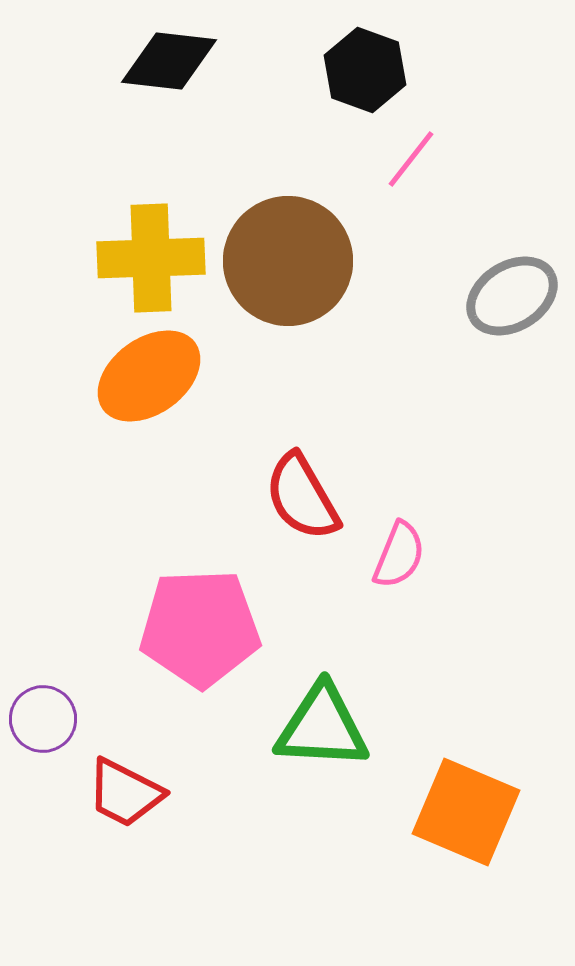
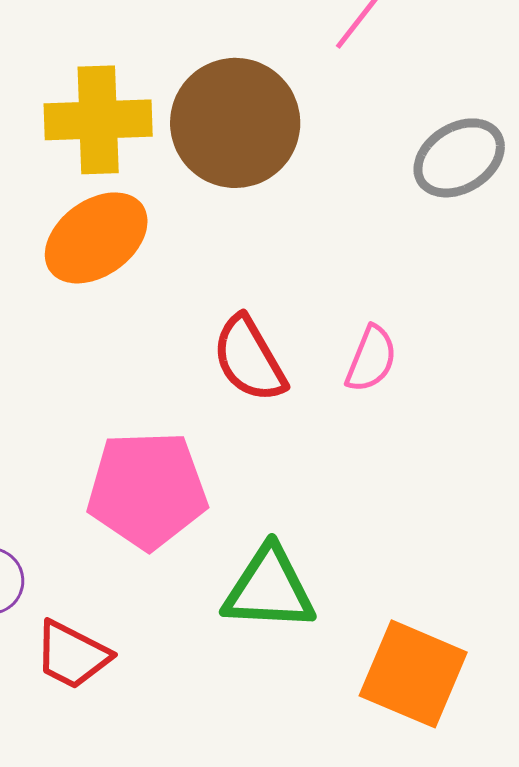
pink semicircle: (399, 555) -> (371, 359), moved

